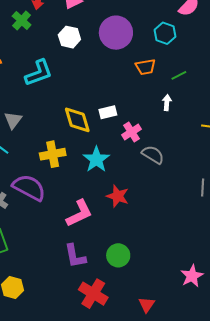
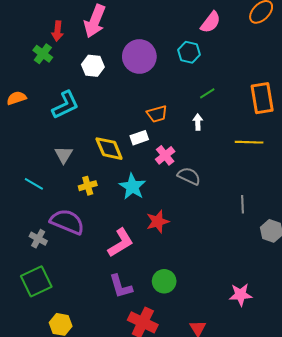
orange trapezoid: (145, 67) -> (157, 114), moved
gray triangle: (13, 120) -> (64, 155), moved
yellow cross: (53, 154) -> (88, 186), size x0.7
red star: (118, 196) -> (158, 222), turned -30
pink star: (192, 276) -> (241, 295), turned 30

